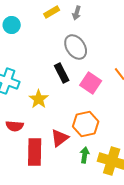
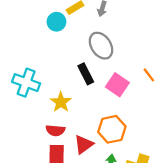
cyan circle: (12, 25) -> (56, 22), moved
red semicircle: (15, 126) -> (55, 130), moved

